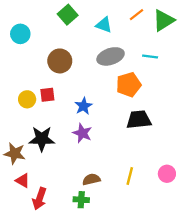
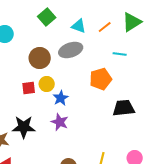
orange line: (136, 15) -> (105, 27), moved
gray ellipse: (111, 56) -> (71, 50), moved
yellow circle: (27, 99) -> (47, 84), moved
black trapezoid: (139, 120) -> (124, 108), moved

